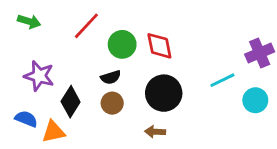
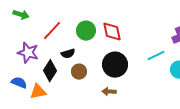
red line: (86, 26) -> (52, 31), moved
black semicircle: (111, 77) -> (68, 54), moved

